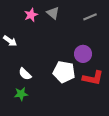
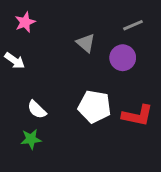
gray triangle: (53, 13) -> (86, 43), moved
pink star: (31, 15) -> (25, 22), moved
purple circle: (83, 54) -> (123, 58), moved

